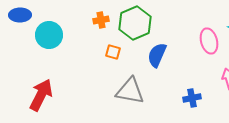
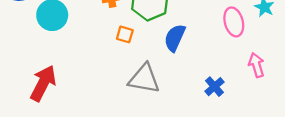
blue cross: (192, 98) -> (214, 87), turned -30

